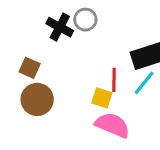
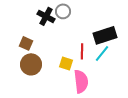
yellow square: (102, 98) -> (66, 63), moved
pink semicircle: (112, 125) -> (81, 81), turned 60

